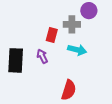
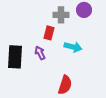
gray cross: (72, 24) -> (61, 15), moved

